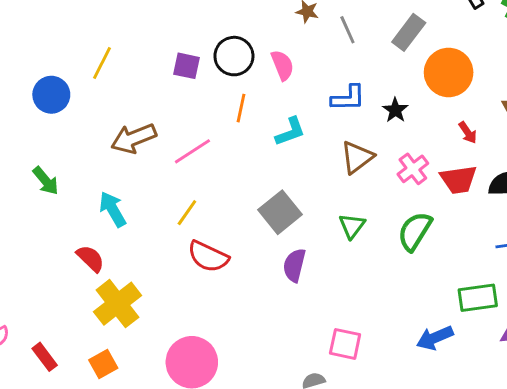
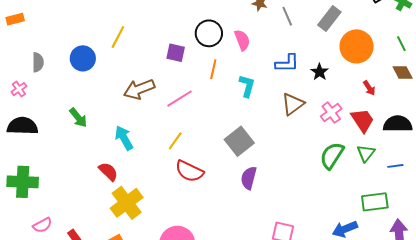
purple square: (186, 66) -> (176, 53), moved
cyan L-shape: (290, 132) -> (247, 86), turned -55
red trapezoid: (459, 180) -> (362, 120), turned -116
green triangle: (352, 226) -> (366, 153), moved

